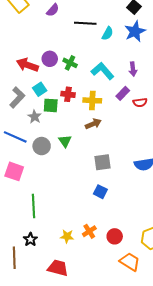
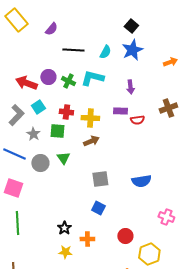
black line: (85, 23) -> (73, 50), moved
cyan L-shape: (102, 71) -> (92, 78), moved, turned -35
purple rectangle: (123, 93) -> (120, 111), turned 48
green square: (51, 105) -> (57, 131), moved
green line: (33, 206) -> (17, 223), moved
orange cross: (89, 231) -> (87, 239), moved, turned 32
red circle: (115, 236) -> (125, 236), moved
black star: (30, 239) -> (64, 228), moved

